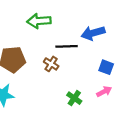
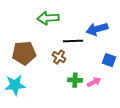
pink arrow: (104, 91) -> (94, 82), moved
green cross: (74, 98) -> (75, 80), moved, turned -32

